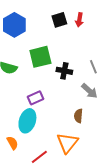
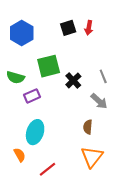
black cross: (64, 71) -> (73, 80), turned 35
purple rectangle: (35, 98) -> (32, 96), moved
orange triangle: (67, 143) -> (92, 157), moved

